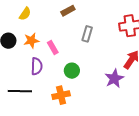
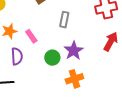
purple star: (114, 79) -> (74, 51), moved
orange cross: (61, 95) -> (74, 79), moved

